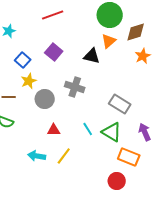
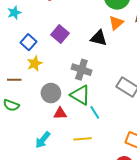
gray circle: (45, 99) -> (51, 93), moved
green triangle: (112, 132) -> (80, 95), moved
cyan arrow: (37, 156) -> (43, 140), turned -60
yellow line: (64, 156) -> (82, 139), moved, turned 48

